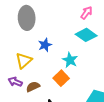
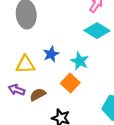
blue star: (45, 45) -> (51, 54), moved
yellow triangle: (24, 61) -> (25, 64), turned 42

